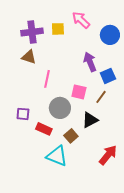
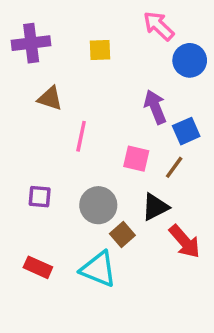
pink arrow: (81, 20) -> (159, 26), moved
purple cross: (32, 32) -> (31, 43), moved
gray circle: (60, 108) -> (98, 205), moved
red rectangle: (44, 129) -> (38, 267), moved
red arrow: (108, 155) -> (185, 241), moved, turned 100

